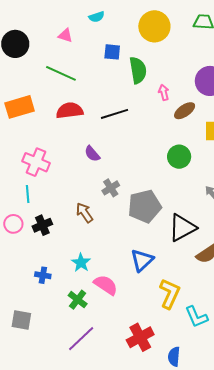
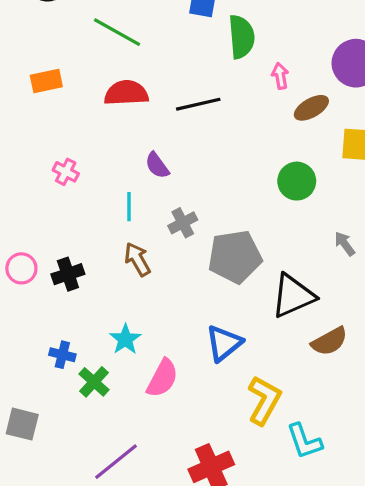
orange rectangle: (20, 107) -> (46, 81), size x0.7
pink cross: (36, 162) -> (66, 172), size x0.6
cyan line: (28, 194) -> (129, 207), moved
pink semicircle: (106, 285) -> (162, 378), turned 80
green cross: (78, 300) -> (94, 382), moved

